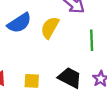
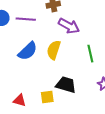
black trapezoid: (70, 78) -> (66, 85), moved

